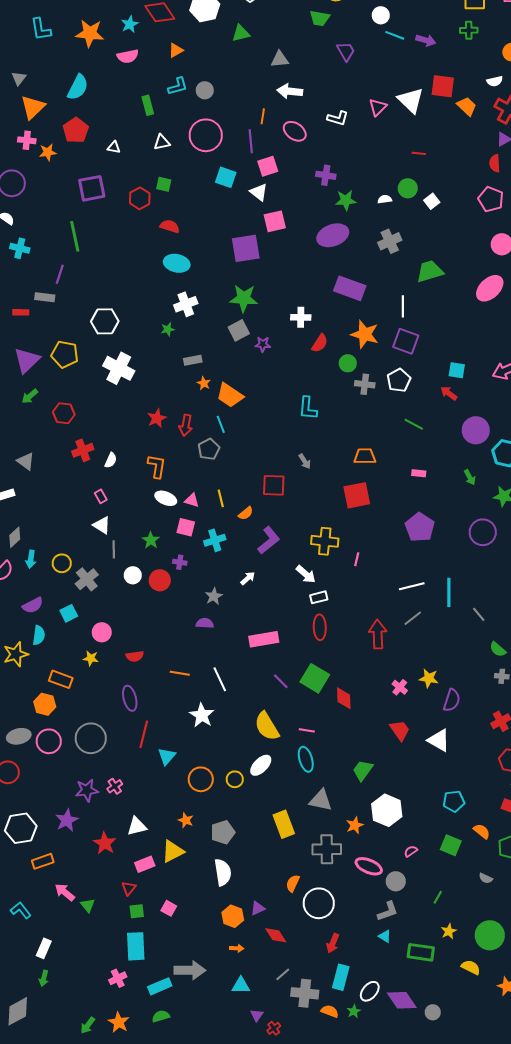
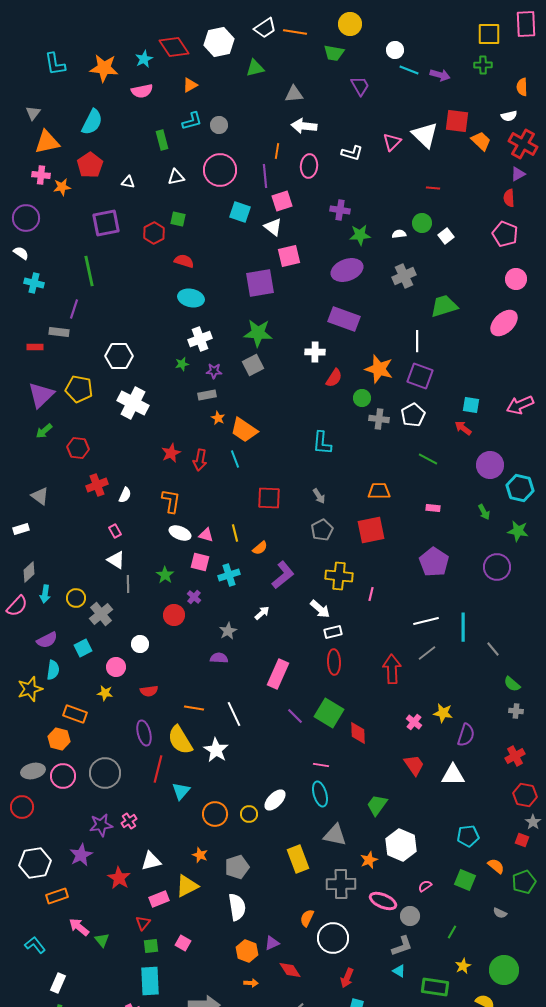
orange triangle: (33, 107) -> (47, 142), turned 32
pink ellipse: (295, 131) -> (309, 166), turned 60
purple rectangle: (350, 288) -> (344, 319), moved
purple star: (263, 344) -> (214, 371), moved
gray pentagon: (209, 449) -> (322, 530), moved
red square: (274, 485) -> (269, 498), moved
purple cross: (180, 562) -> (194, 597), turned 32
white circle: (133, 575) -> (140, 644), moved
pink rectangle: (264, 639) -> (278, 674), turned -56
yellow semicircle: (267, 726) -> (180, 740), moved
white triangle: (439, 740) -> (453, 775), turned -30

